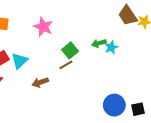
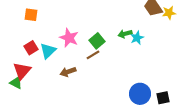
pink star: (43, 27) -> (69, 38), moved

